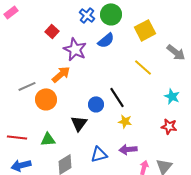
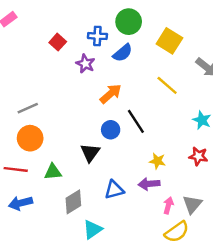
blue cross: (87, 15) -> (97, 36), moved, turned -35
yellow square: (145, 30) -> (169, 41), turned -30
purple star: (75, 49) -> (85, 64), size x0.7
orange arrow: (61, 74) -> (111, 94), moved
orange circle: (46, 99) -> (30, 138), moved
yellow star: (125, 121) -> (157, 161), moved

